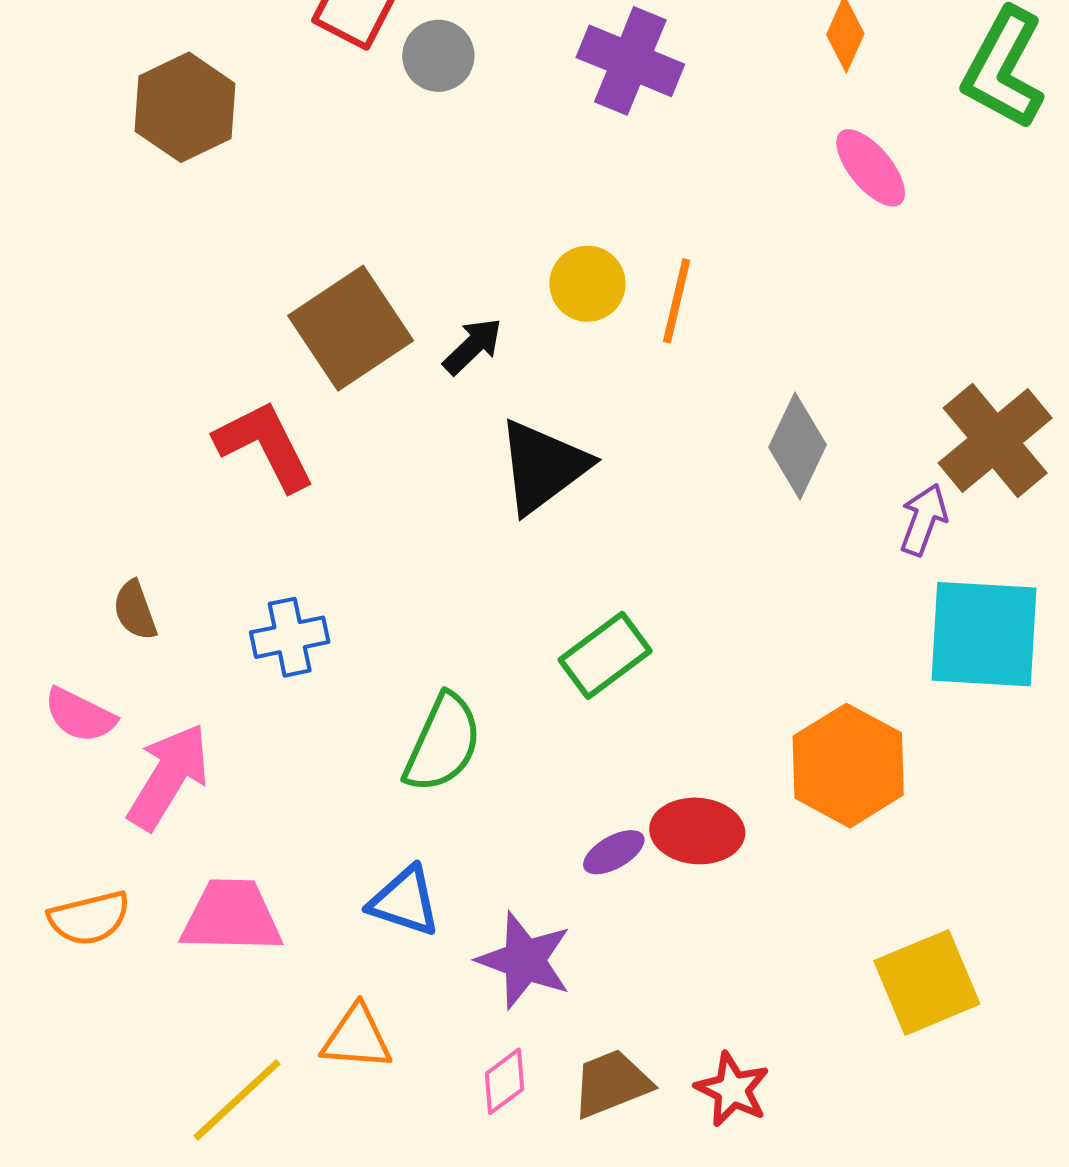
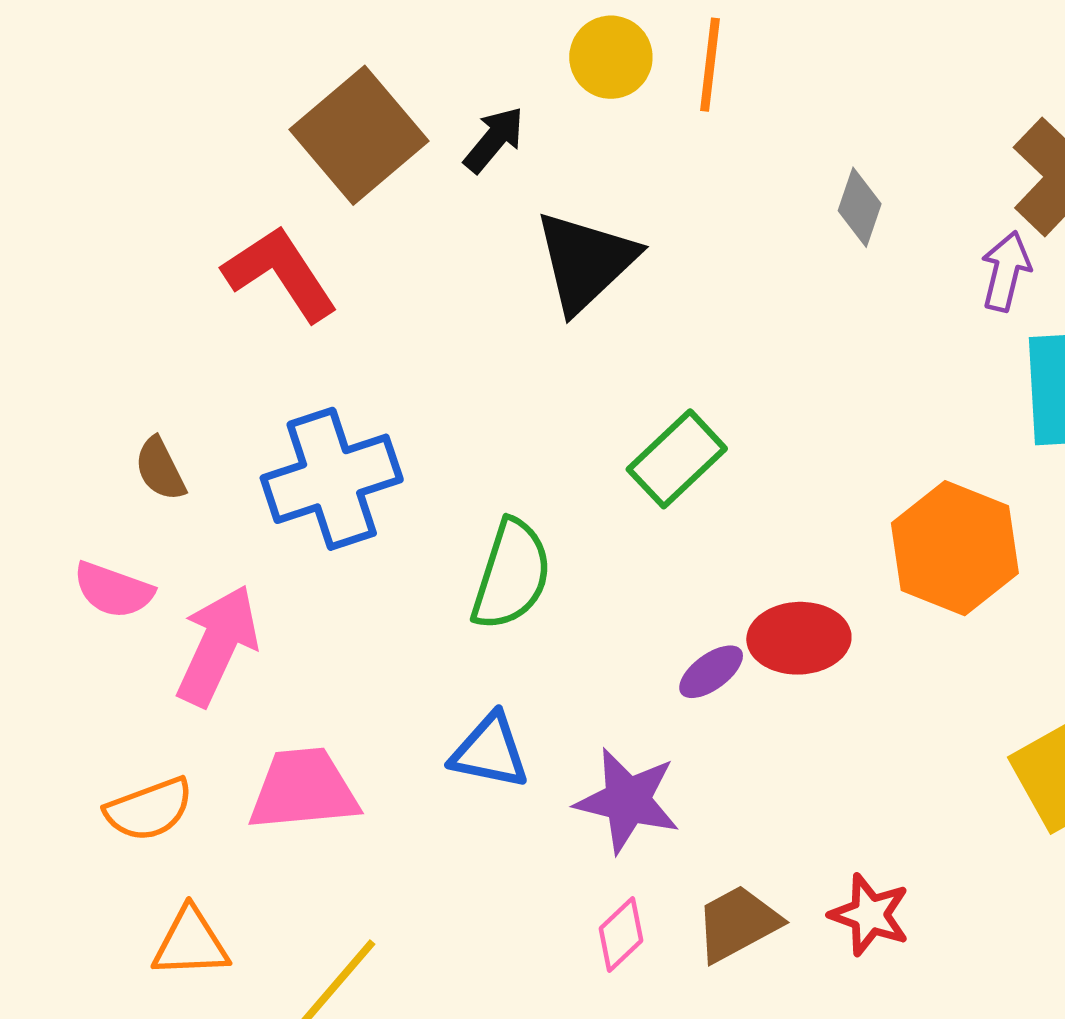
gray diamond: (798, 446) -> (860, 207), size x0.7
blue cross: (290, 637) -> (332, 479), size x1.6
orange triangle: (357, 1038) -> (191, 943), moved

